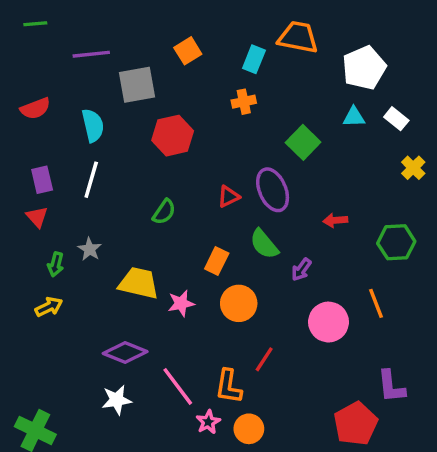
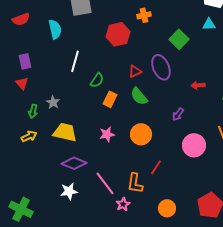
red hexagon: (173, 136) -> (118, 34), moved
white line: (91, 180) -> (75, 61), moved
green semicircle: (264, 244) -> (139, 96), moved
orange rectangle: (217, 261) -> (110, 99), moved
yellow trapezoid: (139, 283) -> (65, 132), moved
orange circle: (249, 429) -> (167, 208), moved

